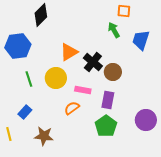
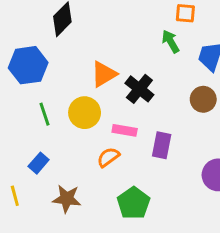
brown circle: (113, 72) -> (203, 99), moved
green pentagon: (106, 126) -> (133, 203), moved

